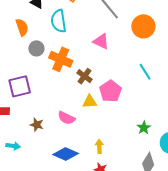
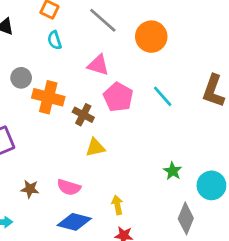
cyan semicircle: (59, 21) -> (55, 40), moved, size x0.6
gray circle: (36, 48) -> (21, 78), moved
pink pentagon: (110, 91) -> (118, 97), moved
pink semicircle: (66, 118) -> (69, 187), moved

